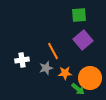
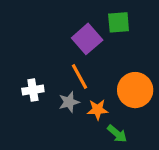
purple square: (83, 40) -> (87, 39), moved
orange circle: (90, 78) -> (135, 90), moved

